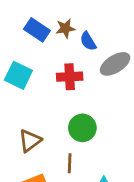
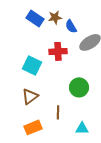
cyan square: (18, 75) -> (32, 65), moved
green circle: (82, 128) -> (79, 87), moved

